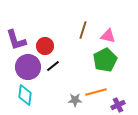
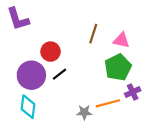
purple L-shape: (16, 40) -> (18, 19), moved
purple cross: (118, 105) -> (133, 92), moved

